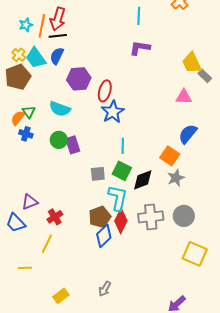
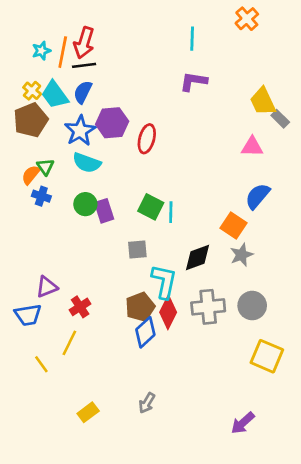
blue star: (113, 112) -> (80, 131), moved
green square: (122, 171) -> (151, 207), moved
blue trapezoid: (16, 223) -> (28, 315), turned -55
yellow line: (25, 268) -> (41, 364), moved, turned 56

